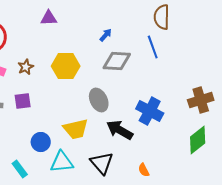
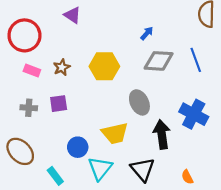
purple triangle: (49, 18) -> (72, 15), moved, turned 36
blue line: (153, 47) -> (196, 60), moved
black arrow: (120, 130) -> (162, 134), turned 52
cyan triangle: (62, 162) -> (100, 168), turned -45

